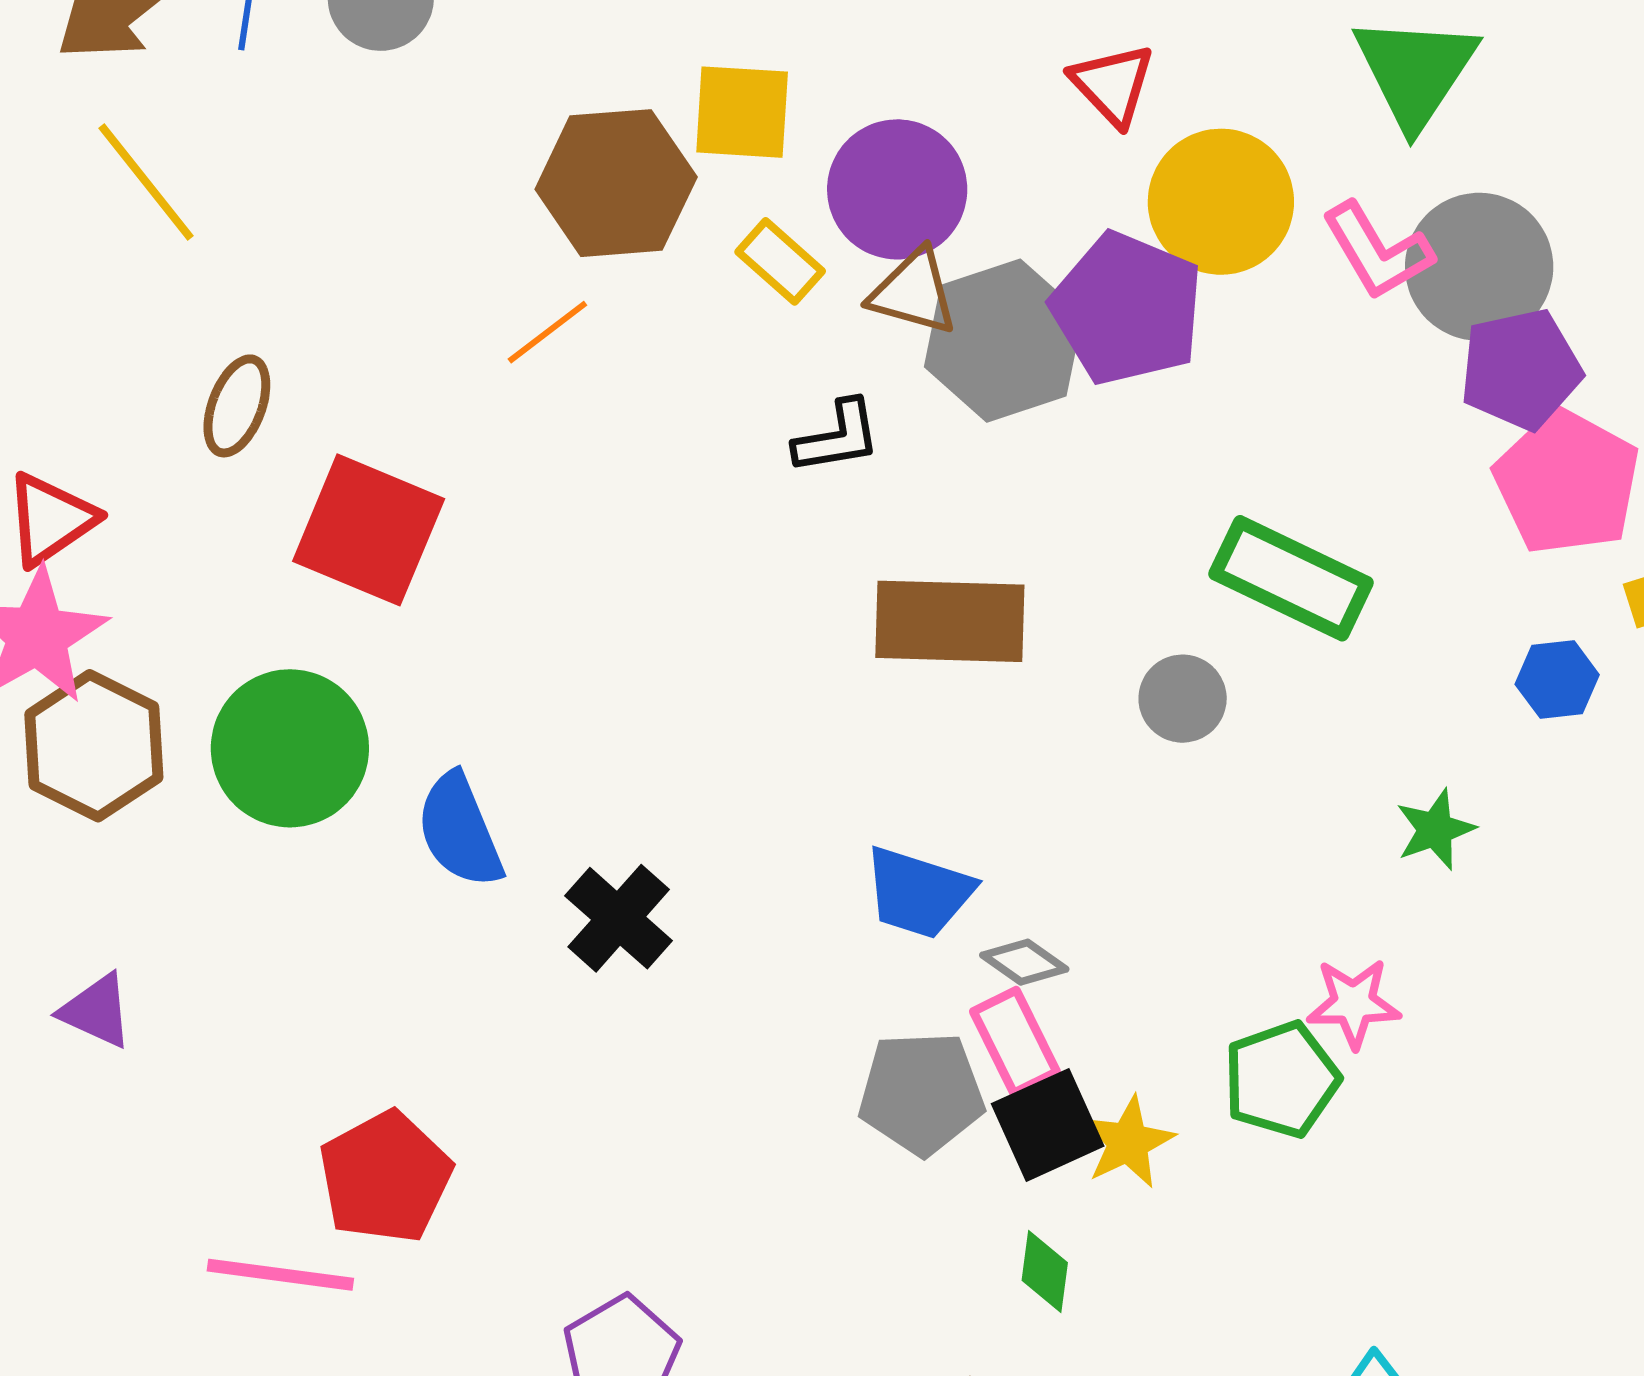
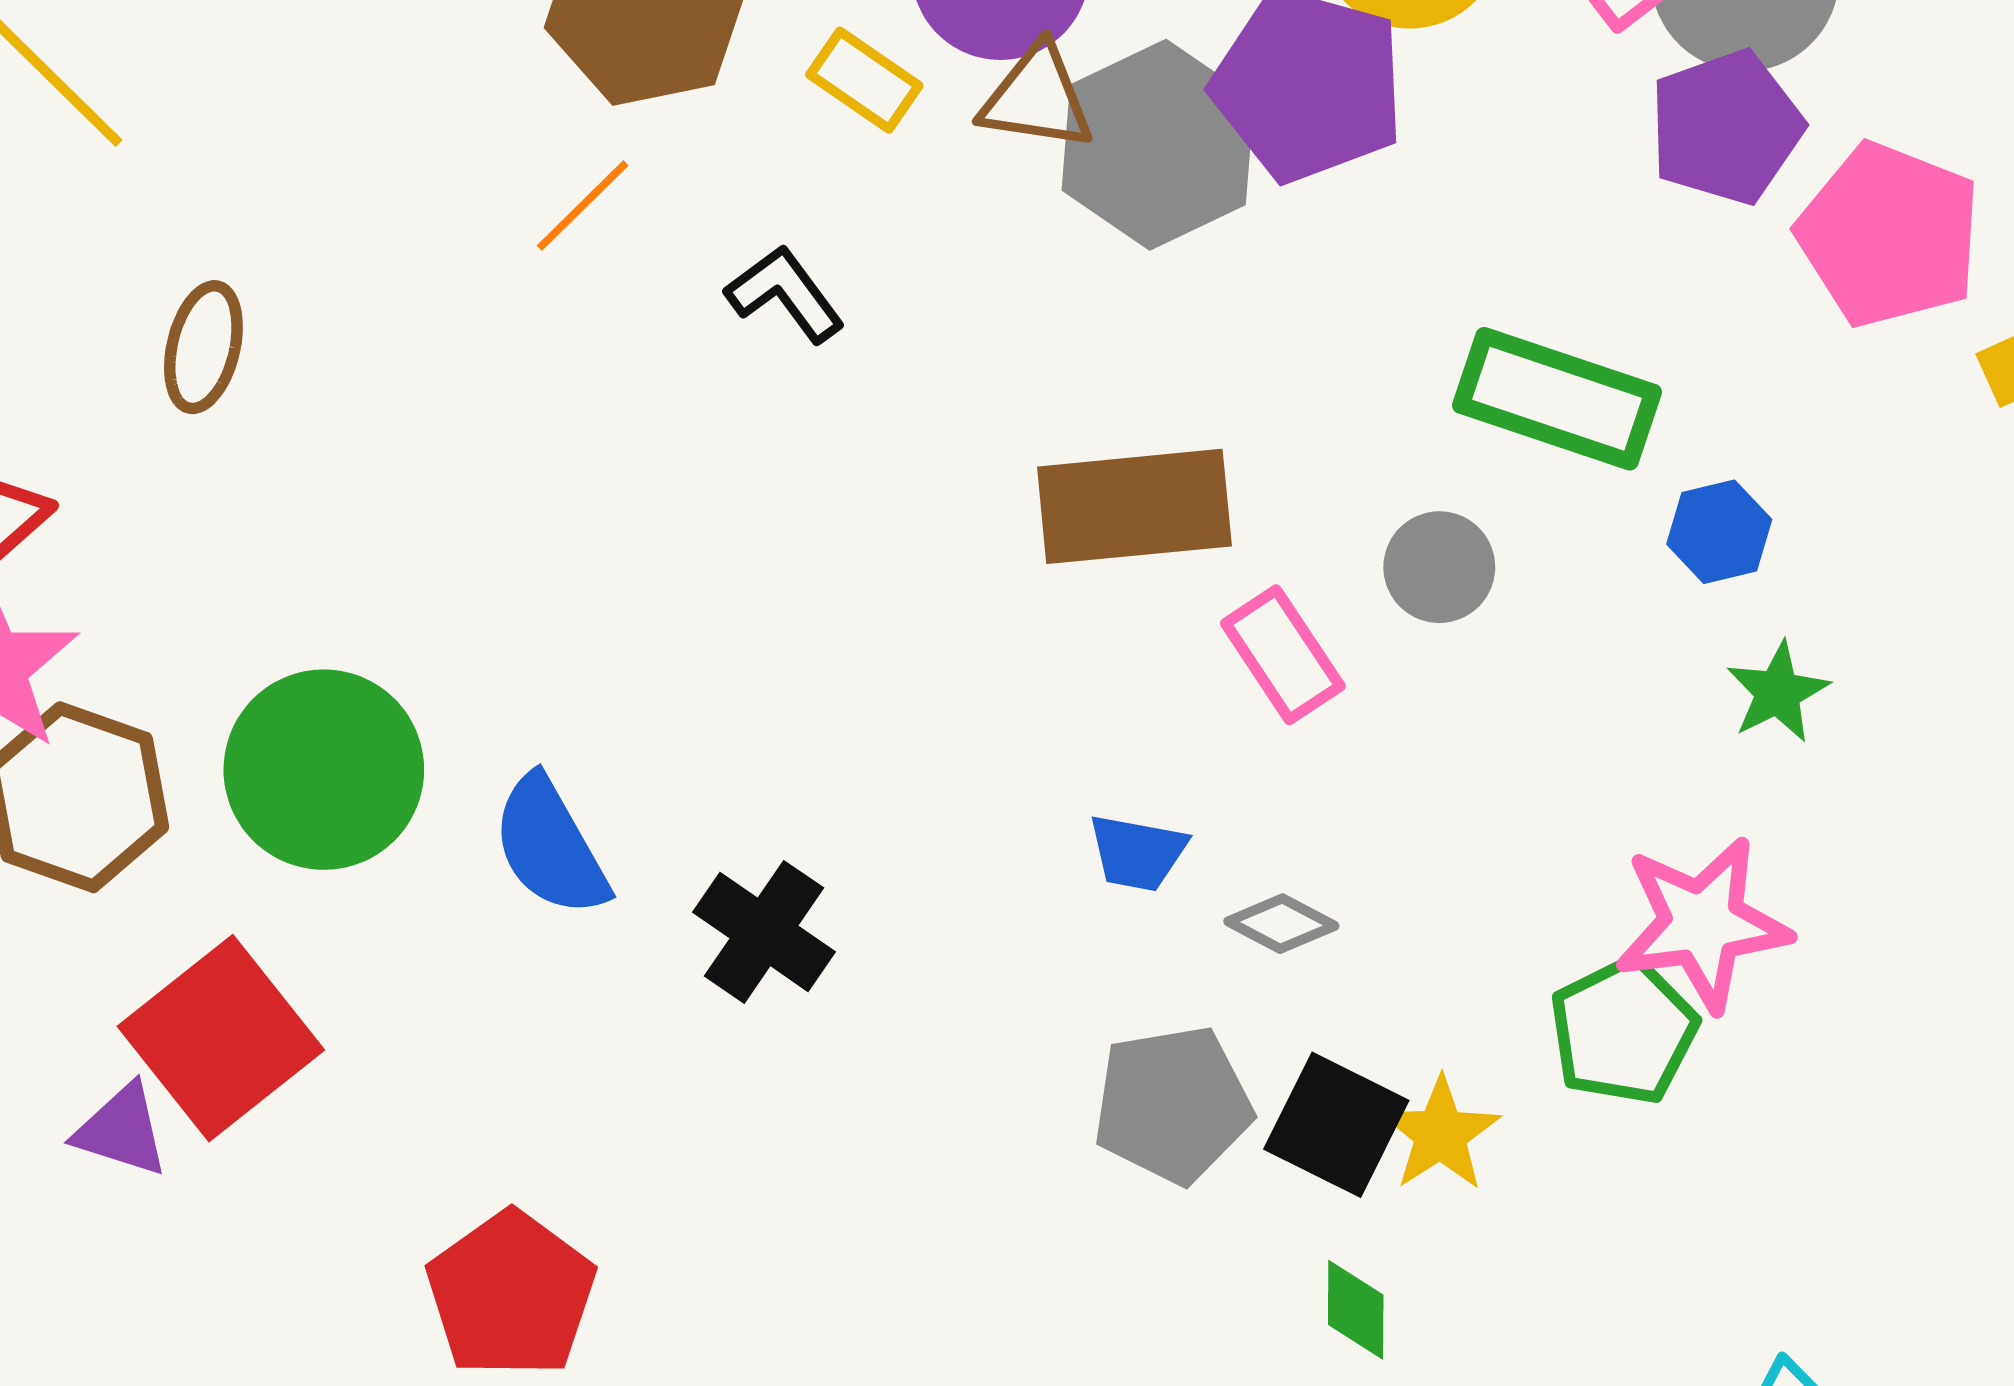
purple pentagon: (1521, 369) -> (1726, 127), moved
black L-shape: (837, 437) -> (785, 294), moved, turned -110
red square: (369, 530) -> (221, 1038), moved, turned 36
blue hexagon: (1557, 680) -> (1719, 532), moved
blue trapezoid: (919, 893) -> (1137, 853), size x0.7
pink star: (1354, 1003) -> (1702, 924), size x1.5
pink rectangle: (1015, 1042) -> (1283, 655), moved
black square: (1048, 1125) -> (1336, 1125), turned -32

